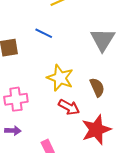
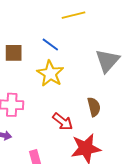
yellow star: (60, 78) -> (50, 74), moved

